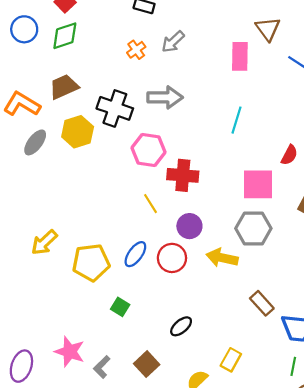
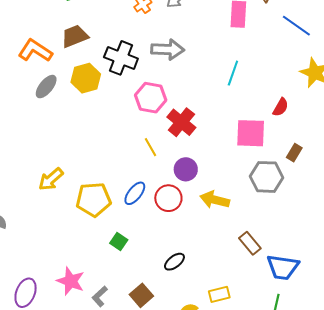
red cross: (183, 175) -> (181, 122), turned 32
gray hexagon: (253, 228) -> (266, 177), moved
yellow rectangle: (231, 360) -> (219, 294), turned 45

